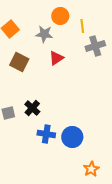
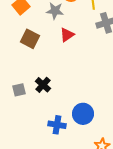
blue cross: (46, 134) -> (57, 125), moved

